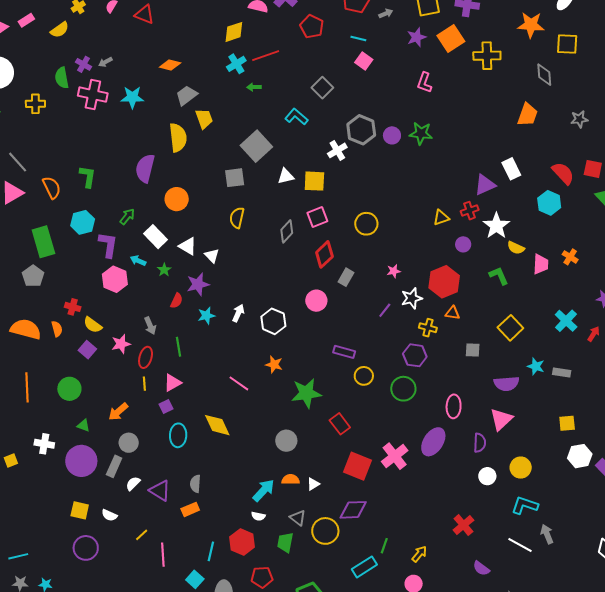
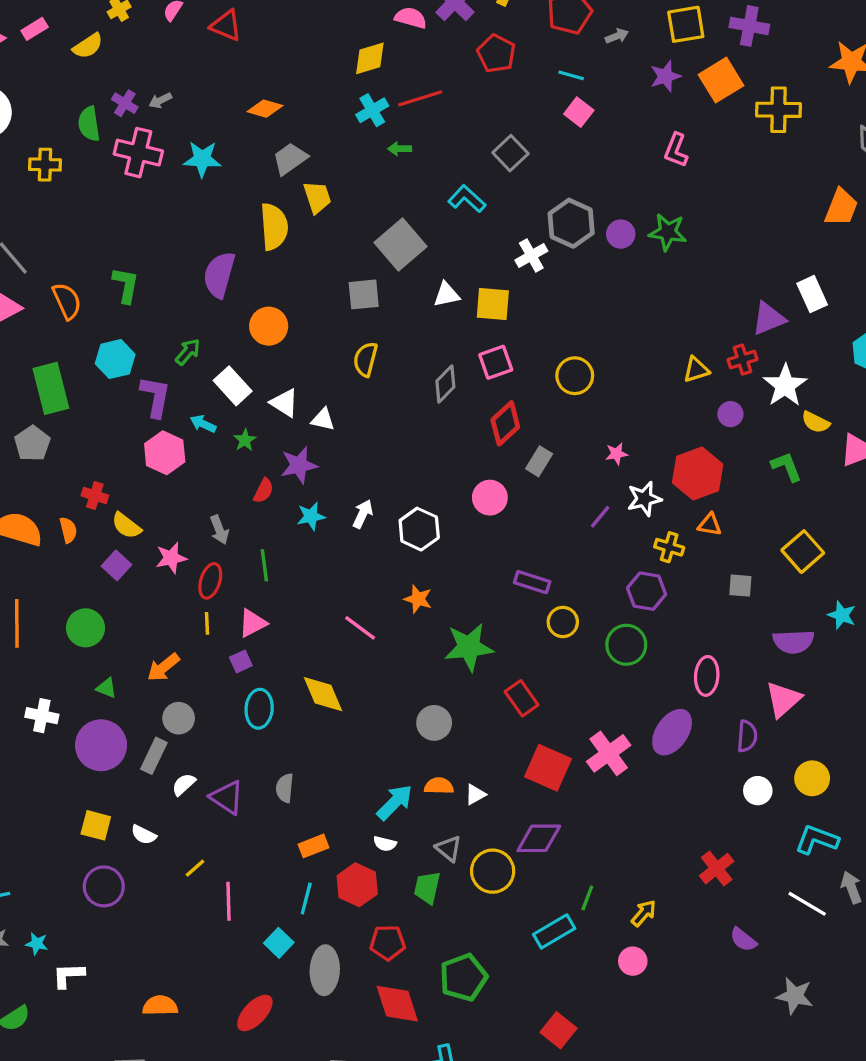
white triangle: (212, 256) -> (323, 419), turned -35
orange rectangle: (190, 509) -> (314, 846), moved

